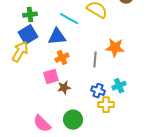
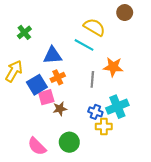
green cross: (30, 15) -> (24, 32), turned -32
cyan line: (69, 19) -> (84, 45), moved
blue square: (28, 35) -> (37, 85), moved
cyan cross: (119, 86) -> (117, 107), size x1.5

